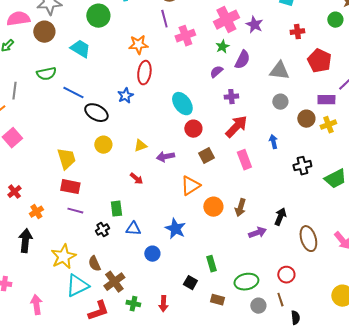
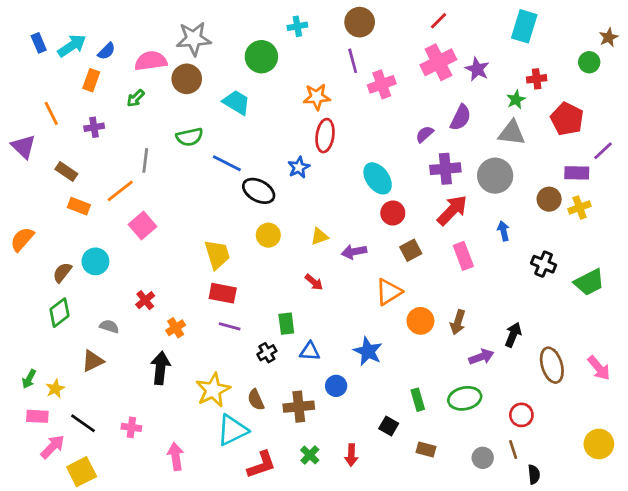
green star: (222, 47) -> (516, 100), moved
purple cross: (231, 97) -> (445, 169), size x1.5
gray circle: (280, 102) -> (495, 176), moved, size x1.6
black cross: (302, 166) -> (544, 264), turned 36
brown cross: (114, 282) -> (299, 407), moved, turned 30
green ellipse: (246, 282) -> (465, 398), moved
green cross: (133, 304) -> (310, 455), turned 32

